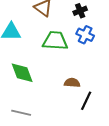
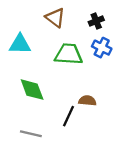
black line: (86, 101) -> (69, 116), moved

